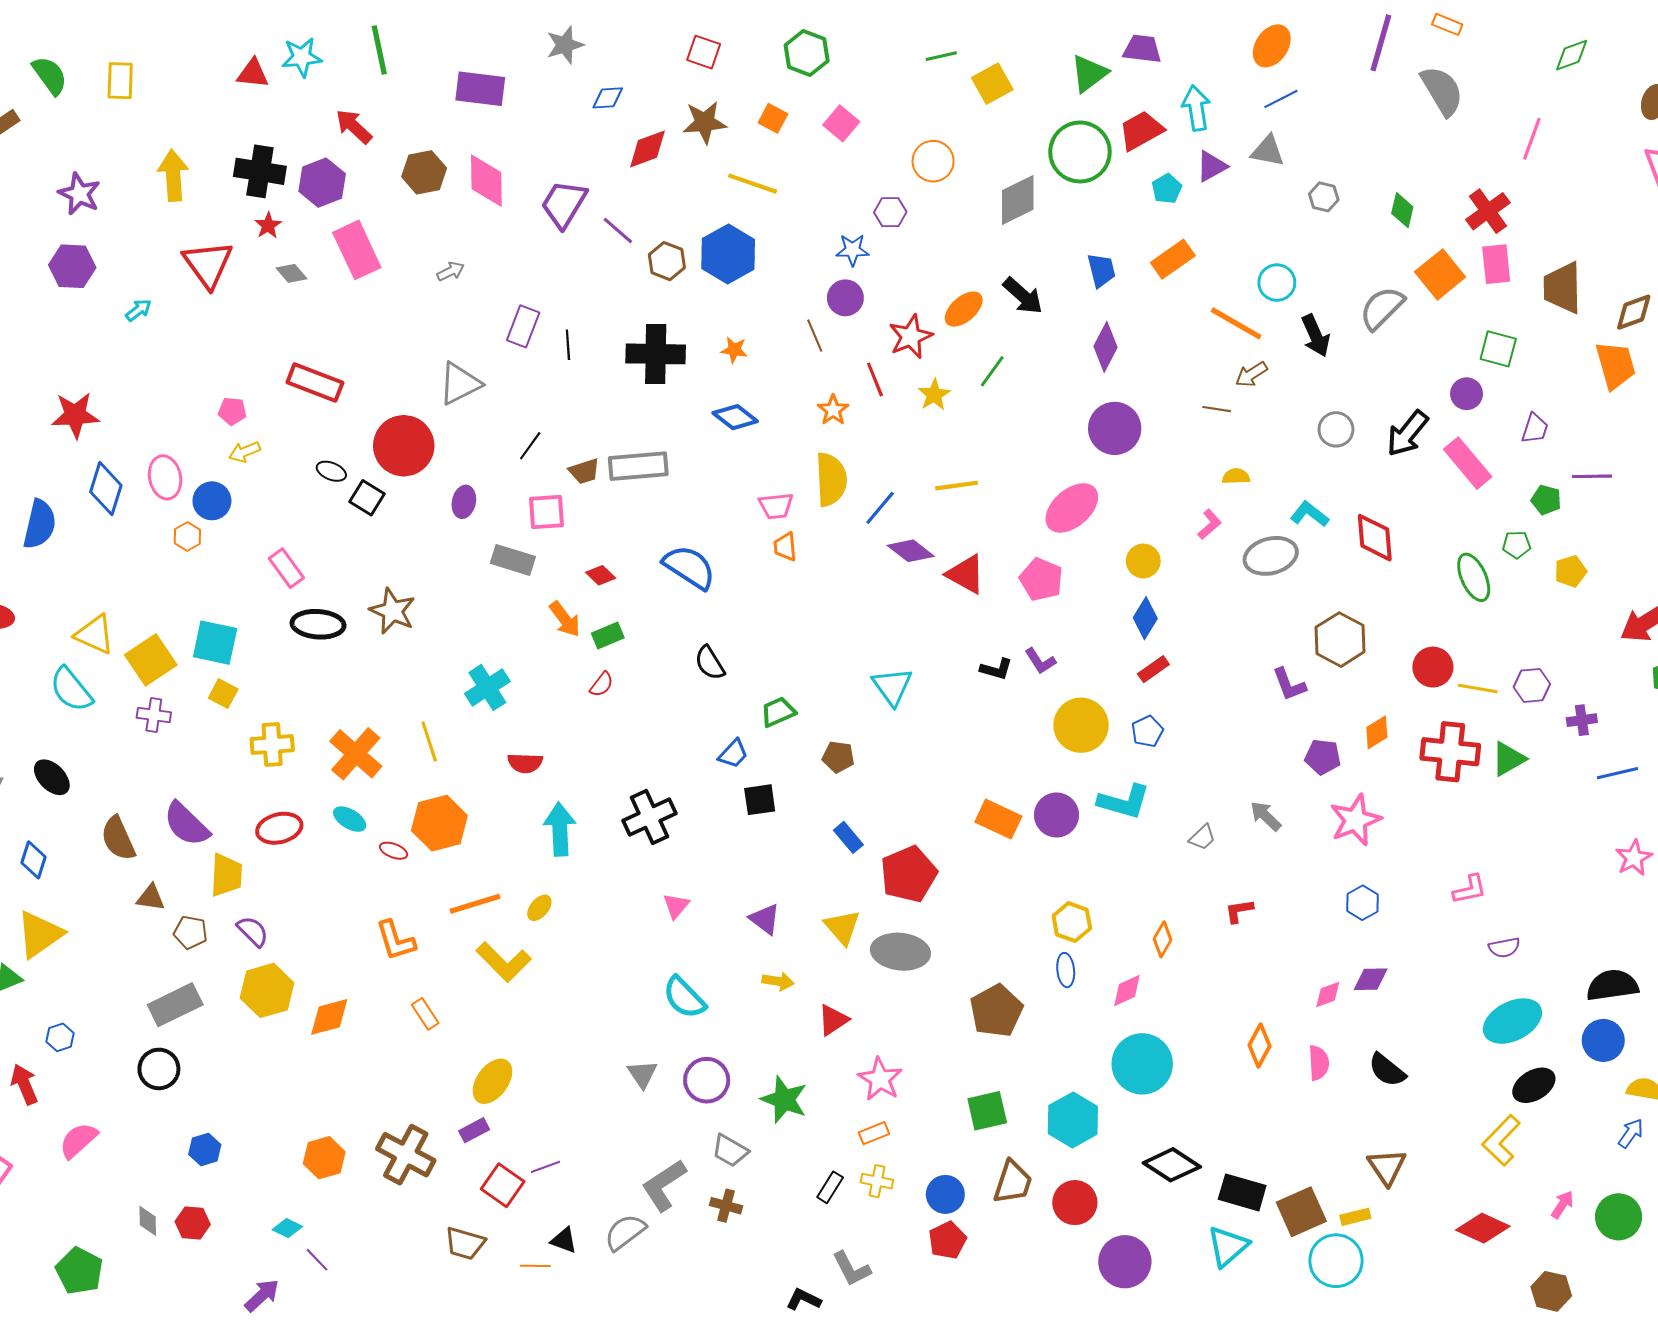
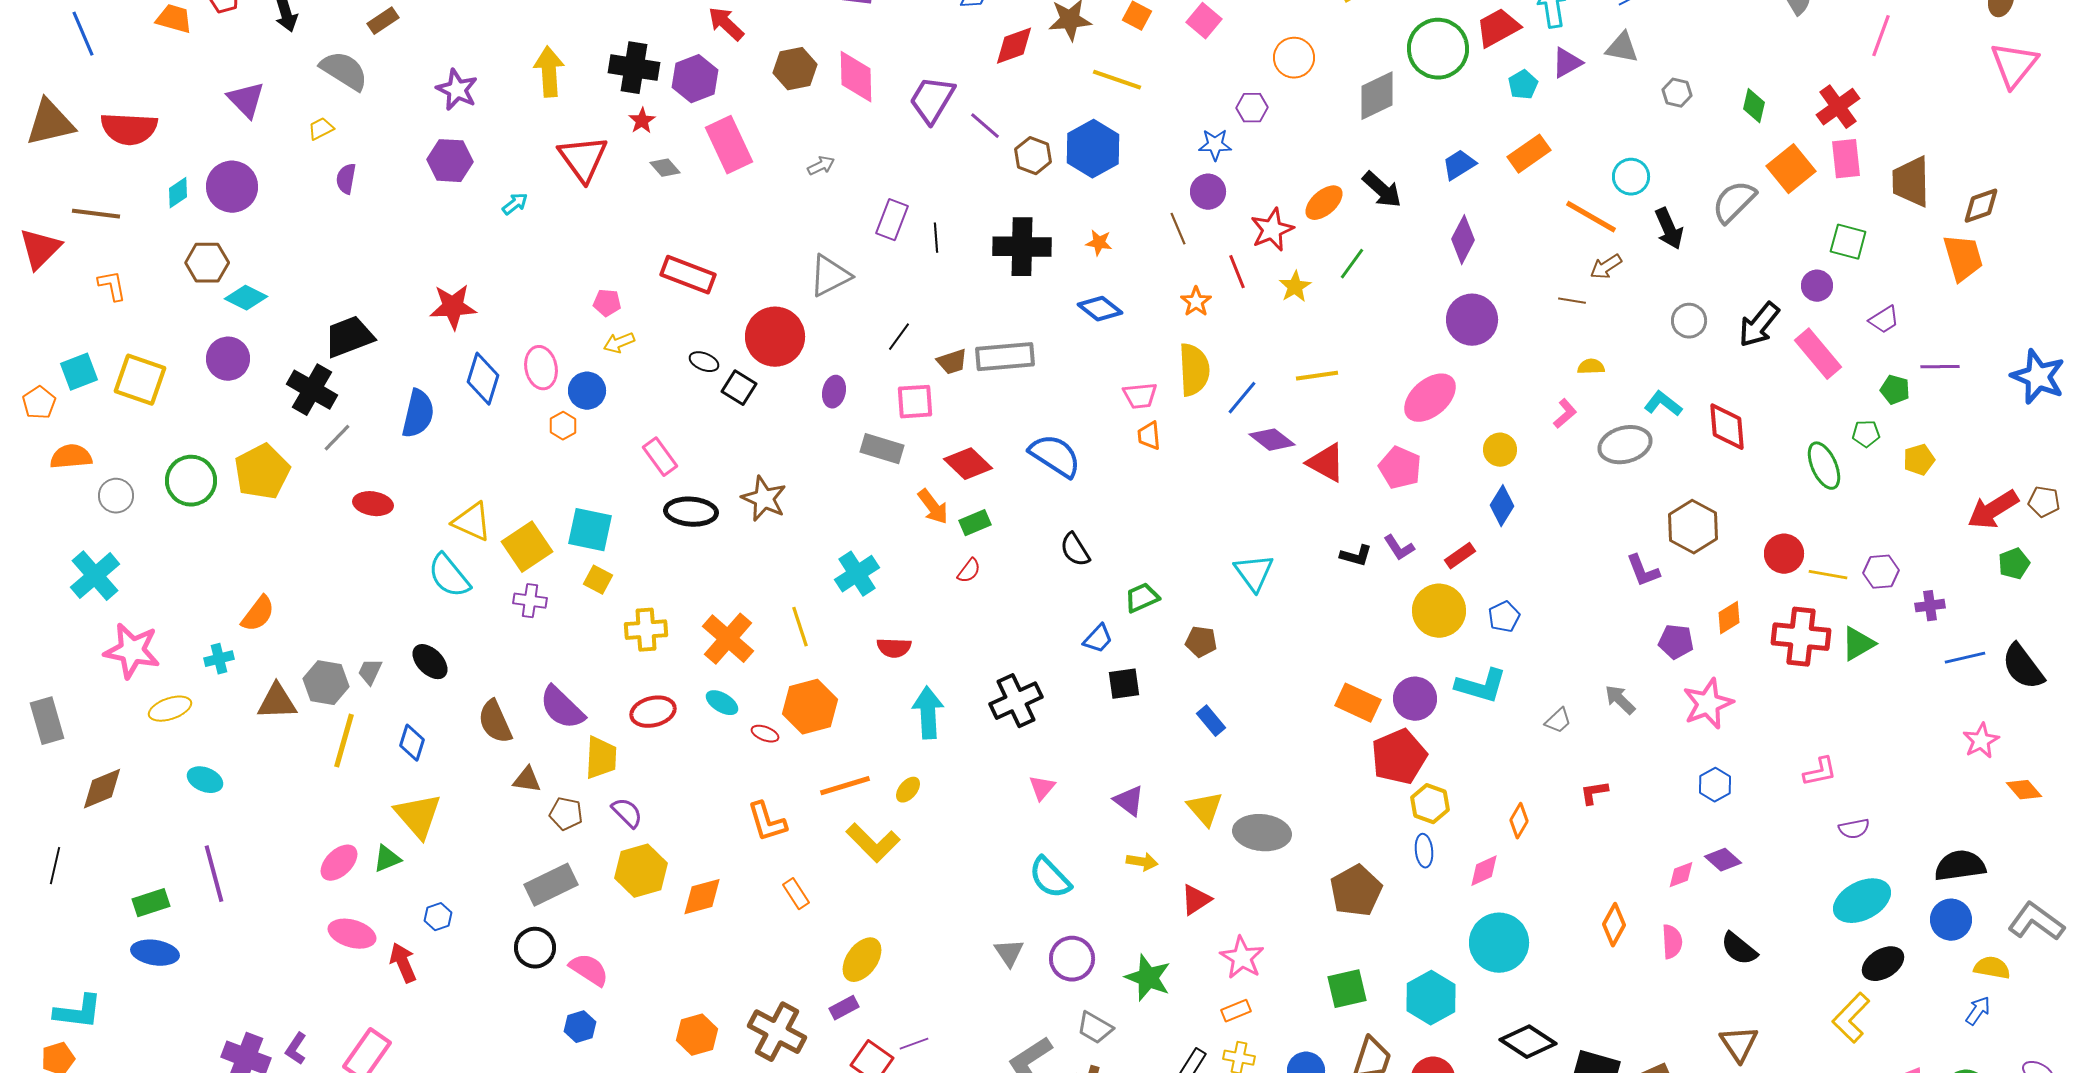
blue trapezoid: (1101, 270) -> (1459, 165), turned -108
purple trapezoid: (1535, 428) -> (1884, 320), turned 40
red diamond: (601, 575) -> (968, 464), size x1.6
red rectangle: (1153, 669) -> (1460, 556), moved
red pentagon: (909, 874) -> (1399, 757), moved
yellow triangle: (40, 934) -> (418, 816), turned -36
purple diamond: (1371, 979) -> (1723, 860), turned 42
pink semicircle: (78, 1140) -> (589, 970), moved, turned 75

